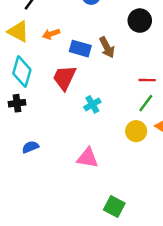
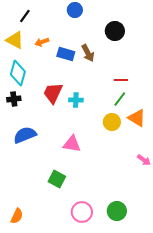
red trapezoid: (64, 78) -> (53, 93), moved
cyan cross: (92, 104) -> (76, 100), turned 32
blue semicircle: (30, 147) -> (25, 135), size x1.6
green square: (114, 207) -> (57, 179), moved

